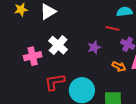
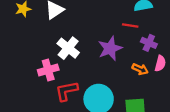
purple star: (94, 47) -> (110, 48), size x1.5
pink cross: (33, 56) -> (48, 70), moved

